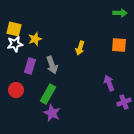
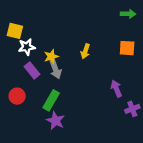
yellow star: (35, 39) -> (51, 57), moved
white star: (15, 44) -> (27, 47), moved
purple rectangle: (30, 66) -> (32, 70), turned -56

